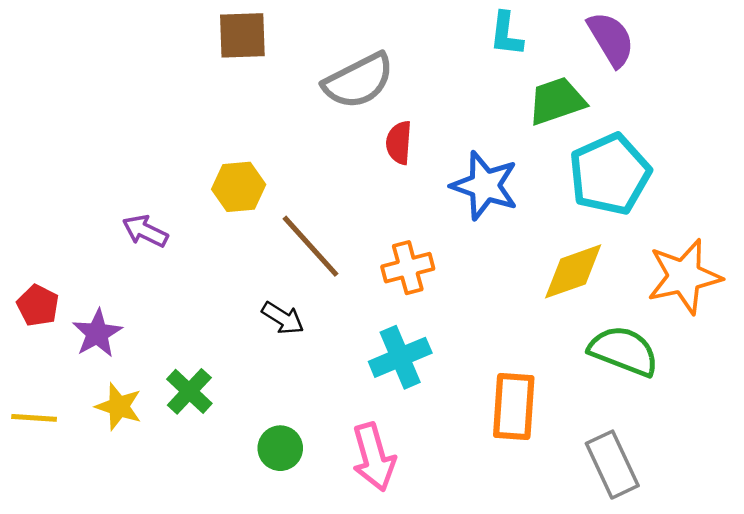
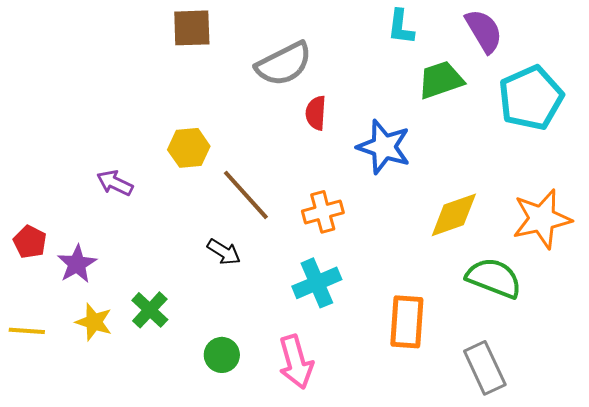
cyan pentagon: (610, 174) -> (531, 98), moved

